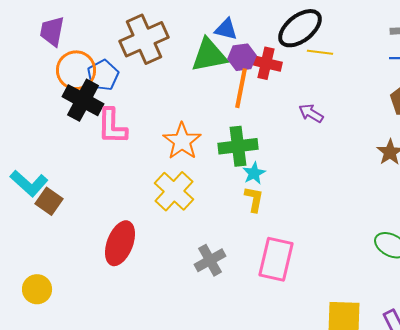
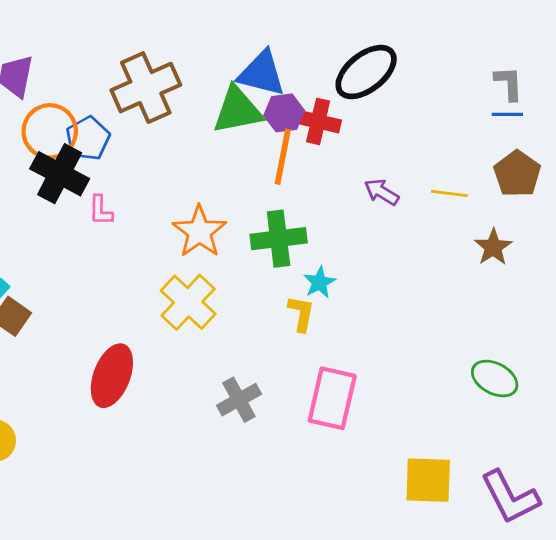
blue triangle: (226, 29) -> (262, 73), size x1.5
yellow line: (320, 52) -> (449, 193), moved
pink L-shape: (112, 126) -> (101, 210), size x0.6
cyan star: (254, 173) -> (319, 282), moved

